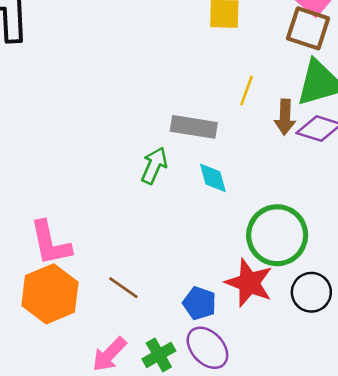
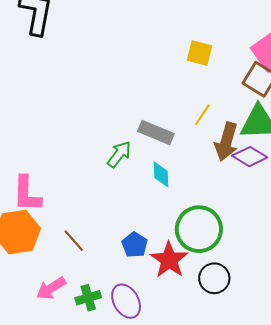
brown arrow: (285, 117) -> (226, 142), size x1.4
blue pentagon: (199, 303) -> (135, 245), moved

